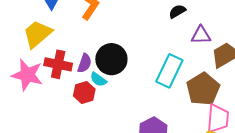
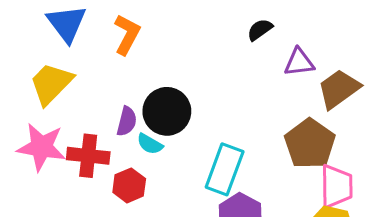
red cross: (58, 64) -> (88, 156), moved
cyan rectangle: (169, 71) -> (225, 169), moved
red hexagon: (84, 93) -> (129, 185), moved

